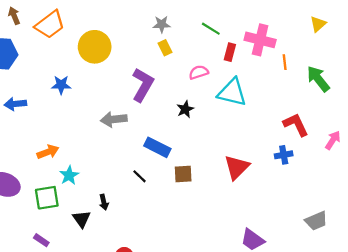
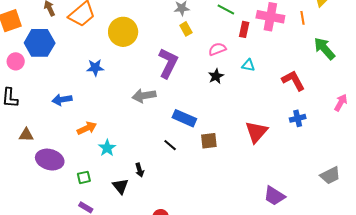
orange line: (285, 62) -> (303, 18), moved
cyan triangle: (232, 92) -> (248, 65), size x0.5
blue arrow: (15, 104) -> (62, 100), moved
black star: (185, 109) -> (216, 76), moved
red L-shape: (296, 125) -> (293, 80), moved
green square: (47, 198) -> (84, 177), moved, size x0.6

